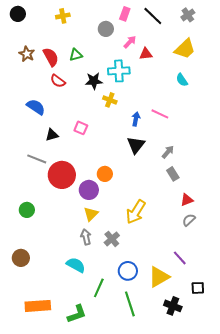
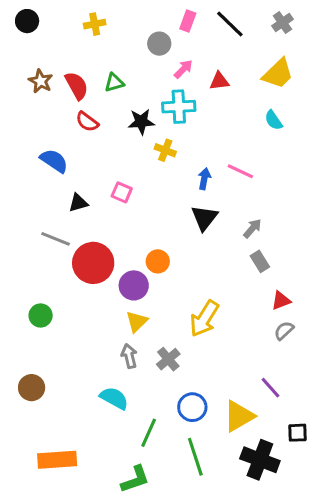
pink arrow: (130, 42) -> (183, 69), moved
black cross: (173, 306) -> (260, 460), size x1.4
green L-shape: (77, 314) -> (135, 479), moved

